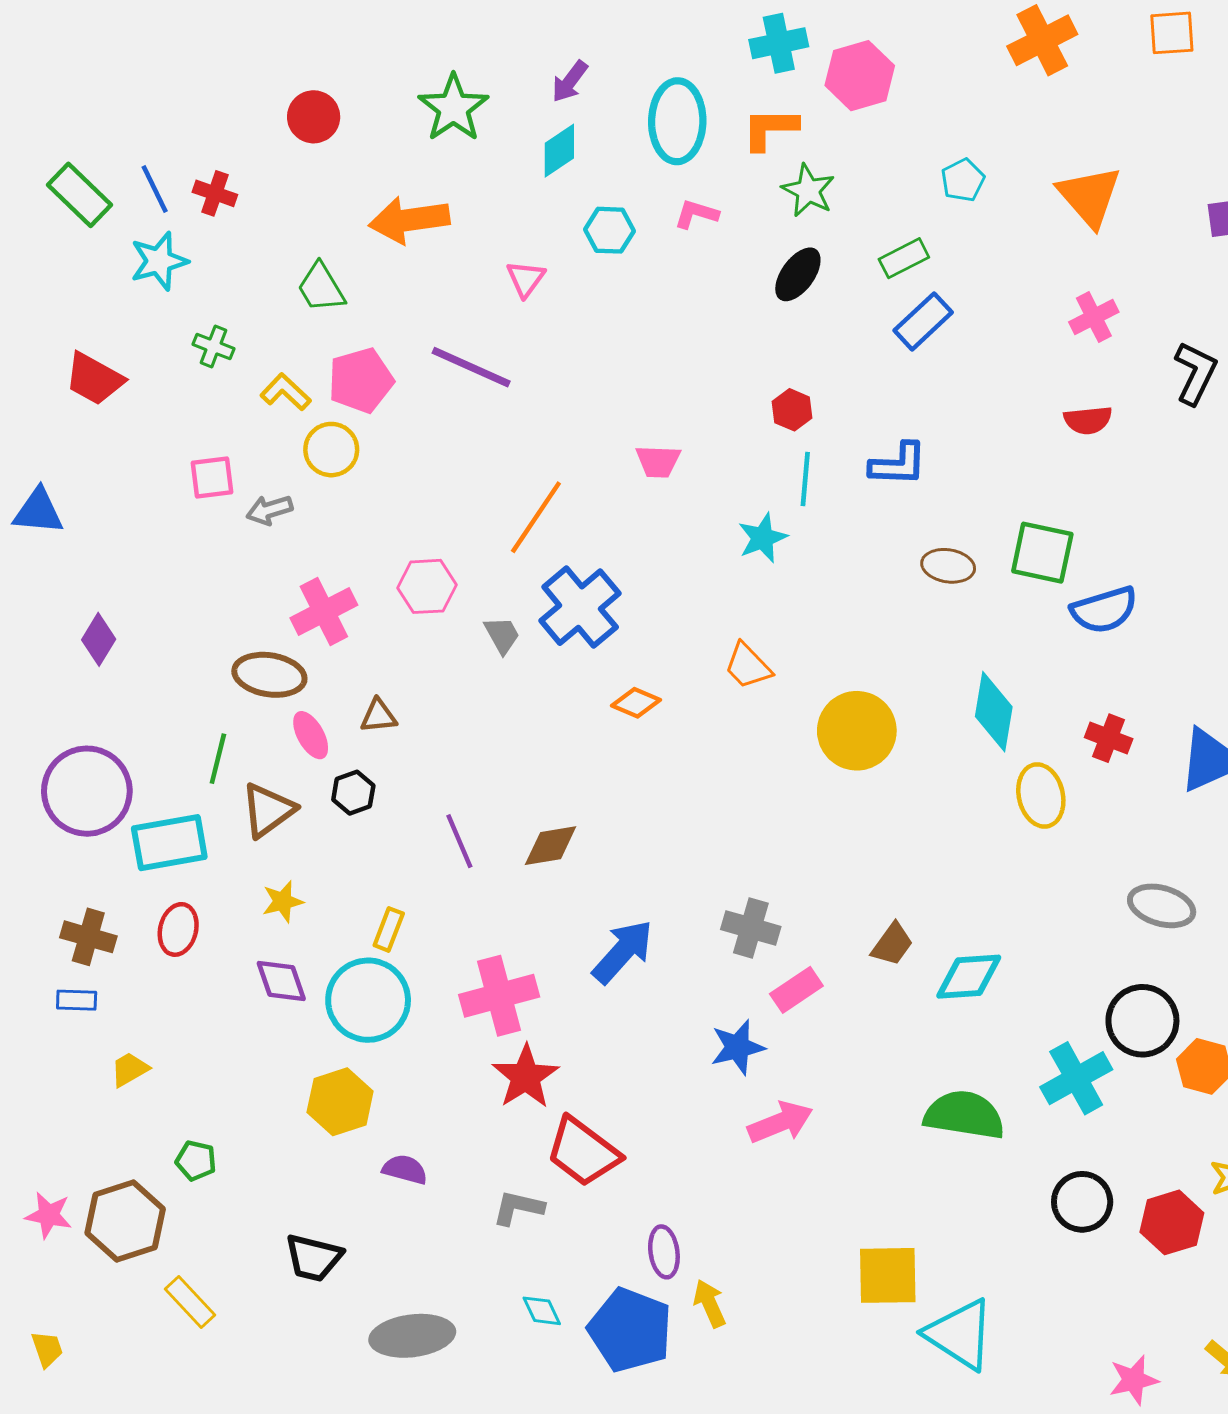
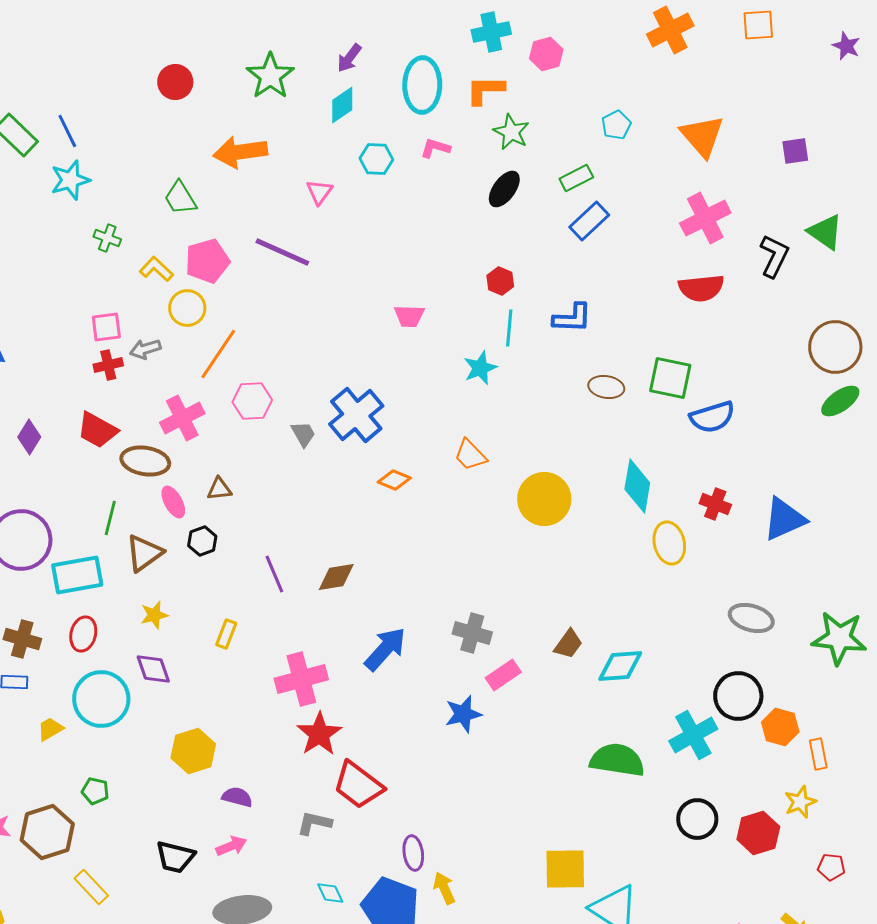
pink hexagon: (860, 76) -> (546, 54), size x0.7
red cross: (215, 193) -> (108, 365), moved, turned -32
pink cross: (1094, 317) -> (705, 218), size x1.5
red trapezoid: (94, 379) -> (97, 430), moved
red semicircle: (1088, 420) -> (701, 288), size x1.4
orange line: (536, 517) -> (218, 354), moved
cyan circle: (368, 1000) -> (101, 699), moved
pink arrow: (780, 1122) -> (231, 846), moved, size x0.7

